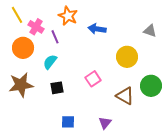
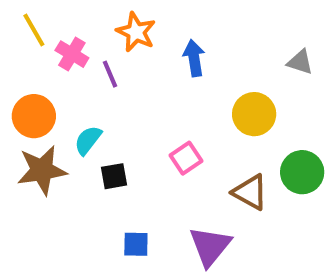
blue arrow: (97, 29) -> (194, 58), turned 72
orange circle: (23, 48) -> (34, 116), moved
cyan semicircle: (50, 62) -> (88, 140), moved
purple triangle: (105, 123) -> (210, 246), size x1.6

